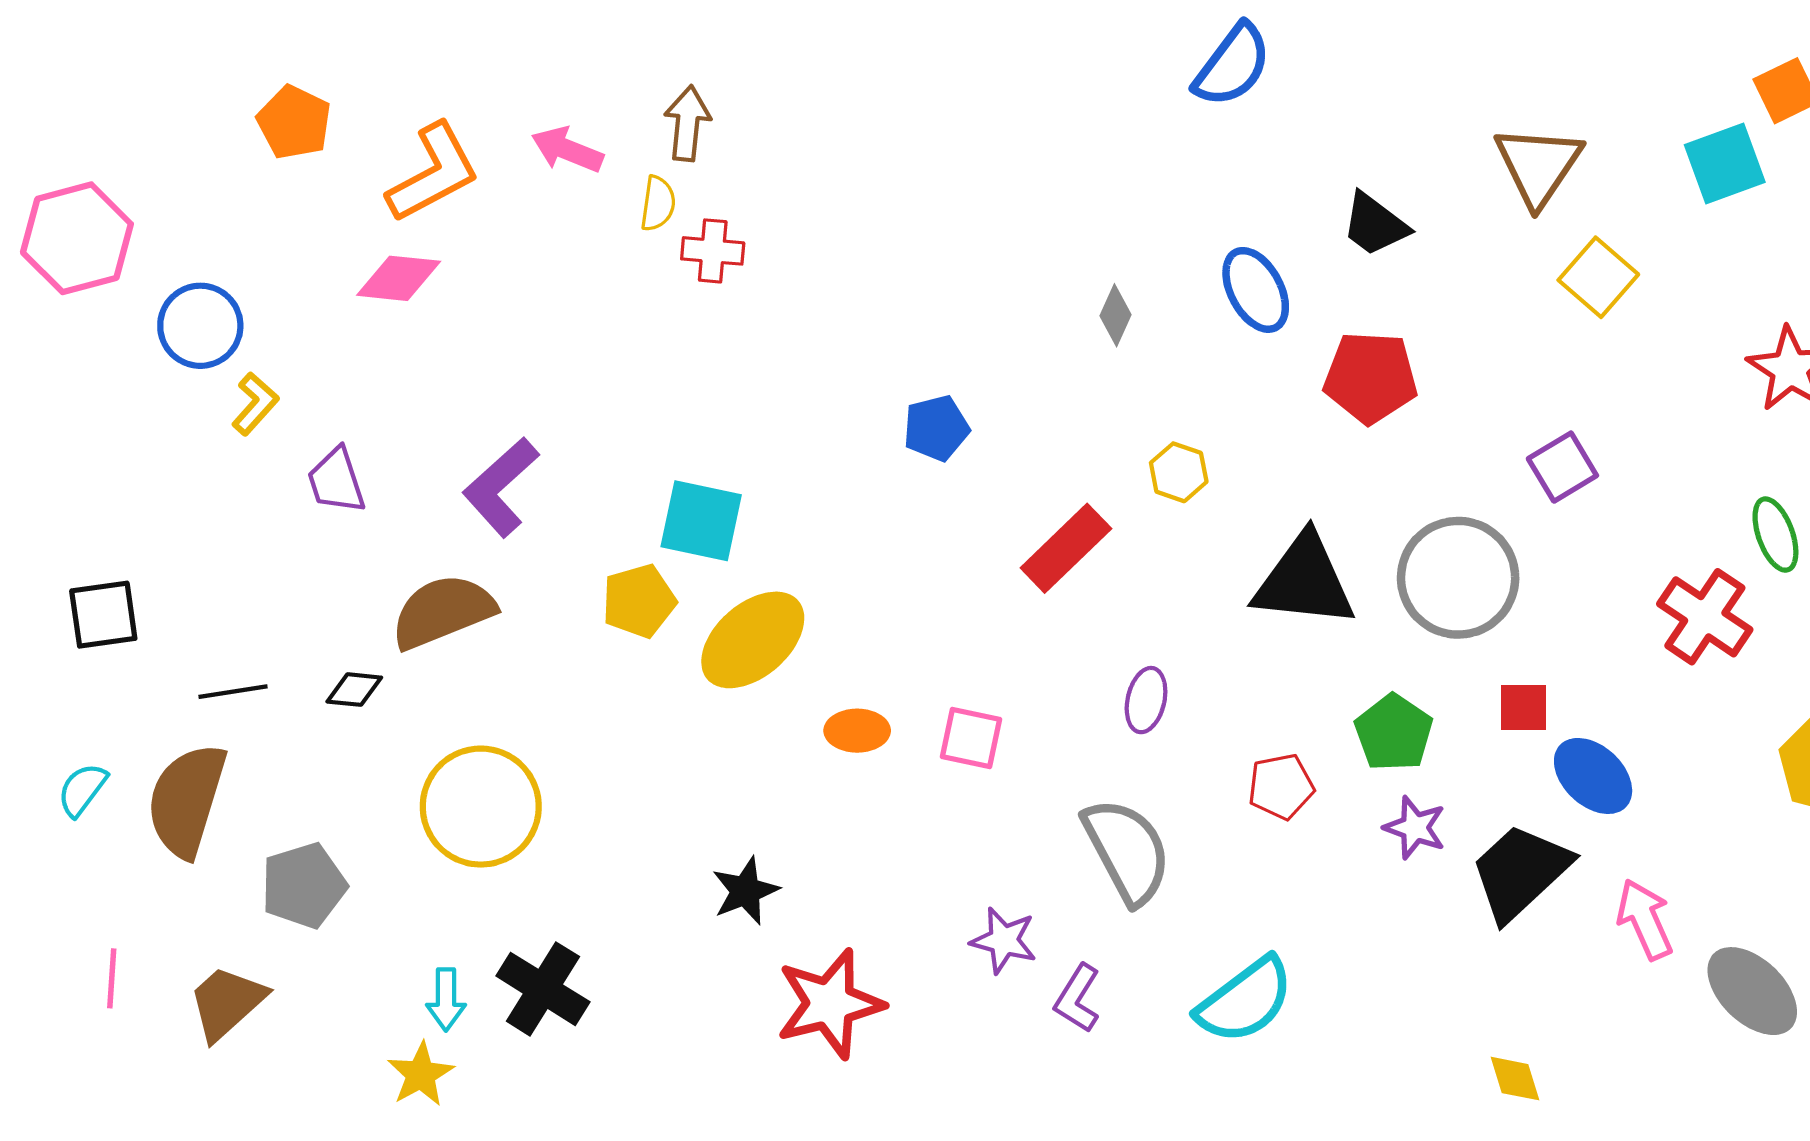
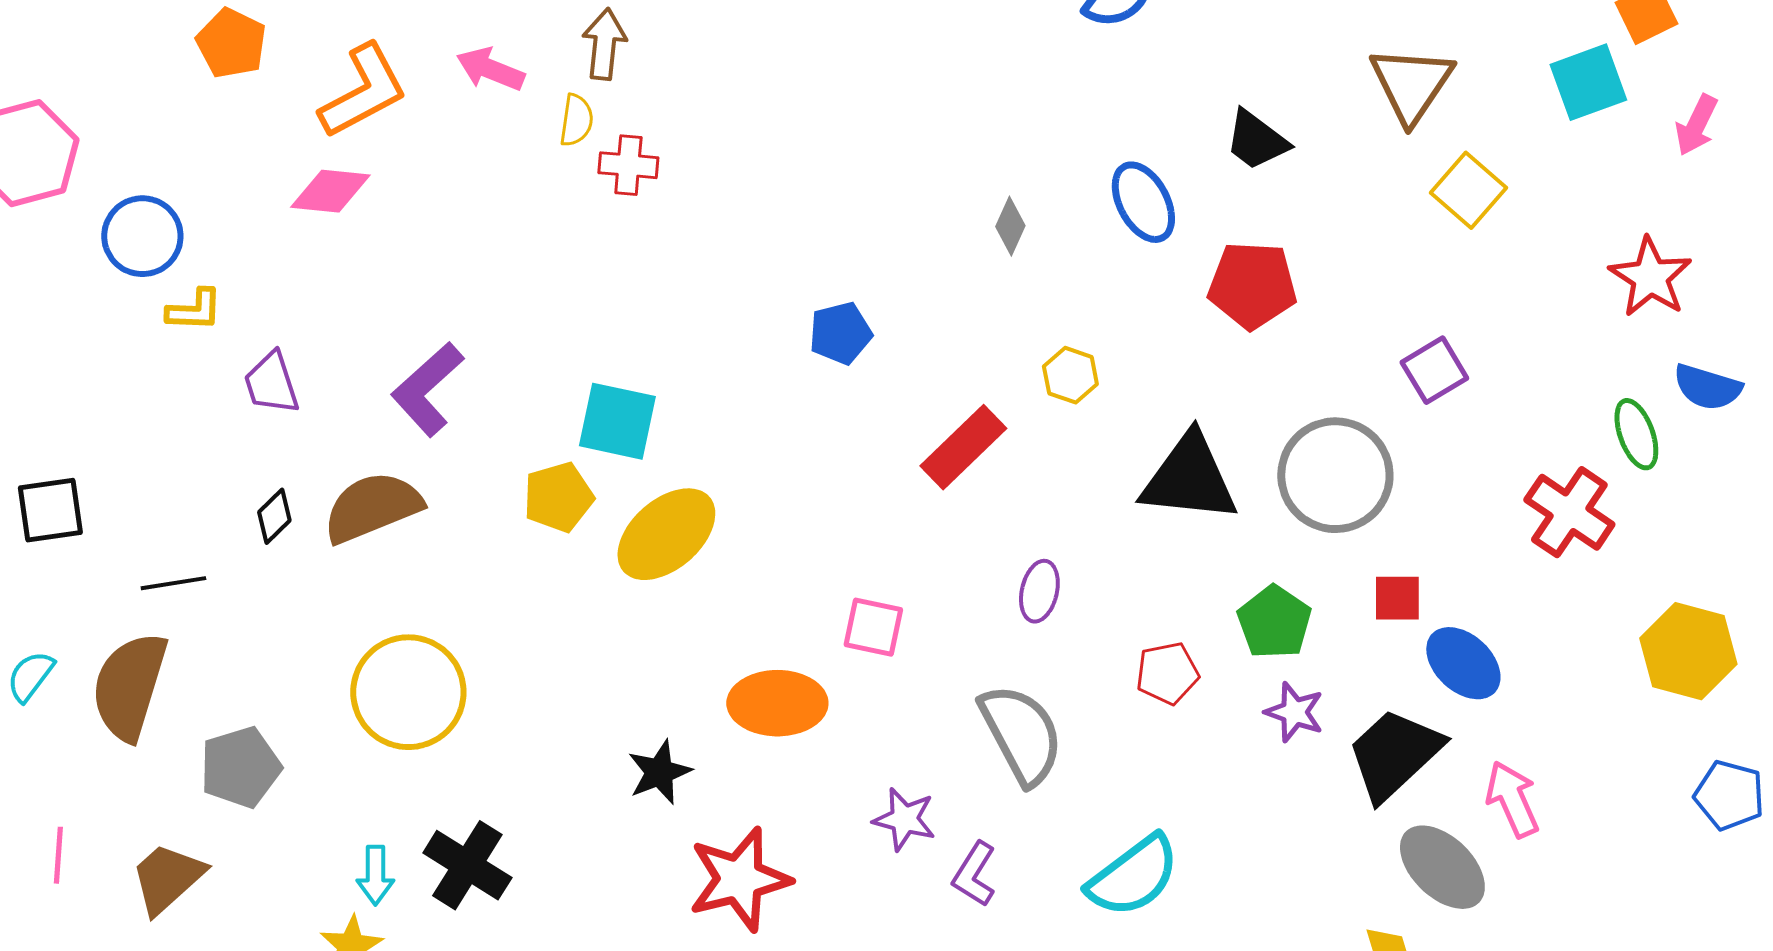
yellow L-shape: (255, 404) -> (194, 310), turned 50
black diamond: (354, 690) -> (274, 516), moved, turned -50
orange ellipse: (857, 731) -> (777, 703), moved, size x1.6
gray ellipse: (1752, 991) -> (1442, 867), moved

